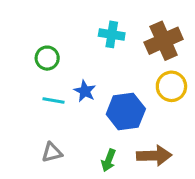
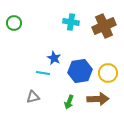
green circle: (47, 58) -> (14, 23), moved
yellow circle: (171, 86) -> (108, 73), moved
cyan line: (53, 101) -> (43, 73), moved

